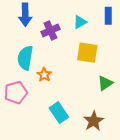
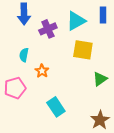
cyan triangle: (80, 22) -> (76, 21), size x1.5
cyan semicircle: (25, 58) -> (24, 55), size x0.6
brown star: (94, 121) -> (100, 120), moved

